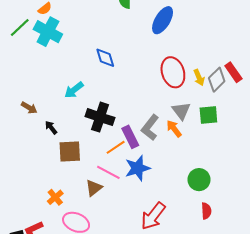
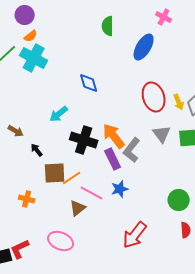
orange arrow: (174, 129) -> (114, 136), moved, size x1.5
orange line: (116, 147) -> (72, 178), moved
blue star: (138, 168) -> (120, 189), size x0.7
orange cross: (55, 197) -> (27, 199), moved, turned -35

